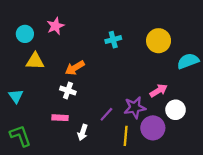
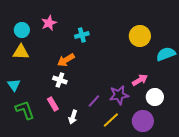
cyan cross: (113, 40) -> (82, 35), moved
yellow triangle: (35, 61) -> (21, 52), moved
pink rectangle: (60, 118) -> (53, 104), turned 56
purple circle: (153, 128) -> (143, 121), moved
green L-shape: (20, 136) -> (25, 110), moved
yellow line: (126, 136) -> (111, 120), turned 42

